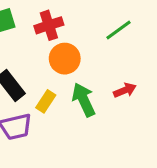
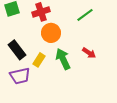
red arrow: (125, 90) -> (89, 53), turned 56

